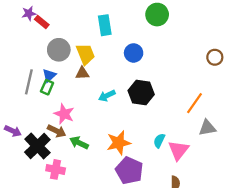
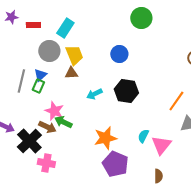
purple star: (29, 13) -> (11, 17), moved
red rectangle: (42, 22) -> (33, 25), turned -40
cyan rectangle: (105, 25) -> (65, 28), moved, turned 42
green arrow: (79, 143) -> (63, 122), moved

